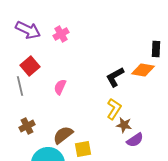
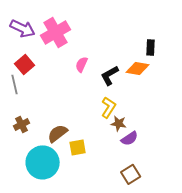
pink cross: (61, 34) -> (56, 32), size x1.8
pink semicircle: (60, 87) -> (82, 64), moved

